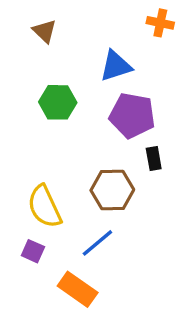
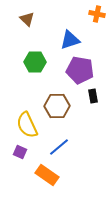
brown hexagon: (112, 190) -> (57, 106), moved

